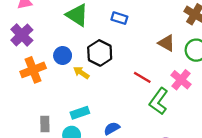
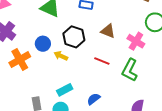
brown triangle: (166, 43) -> (108, 31), moved
red line: (142, 77) -> (102, 61), moved
pink cross: (181, 80) -> (136, 41), moved

